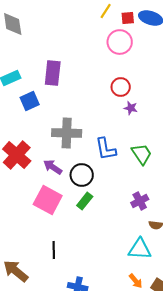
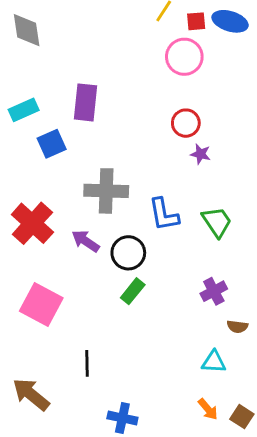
pink square: (48, 200) -> (41, 304), moved
cyan triangle: (140, 249) -> (214, 362), size x0.7

